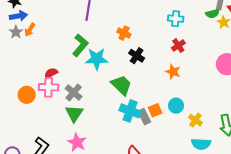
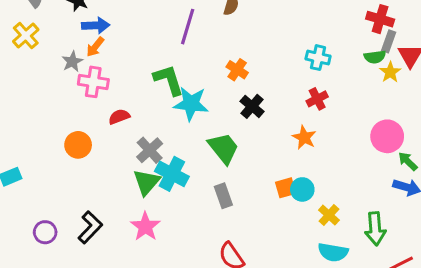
blue arrow: (18, 16) -> (96, 25), moved
gray star: (16, 32) -> (72, 62), moved
green L-shape: (80, 45) -> (169, 80), turned -65
pink cross: (48, 87) -> (93, 82), moved
orange square: (155, 110) -> (286, 188), moved
cyan cross: (130, 111) -> (172, 174), moved
gray rectangle: (144, 117) -> (223, 196), moved

